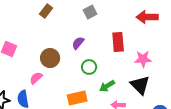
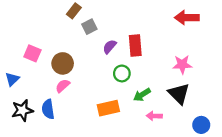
gray square: (90, 12) -> (89, 27), moved
red rectangle: (118, 42) -> (135, 46), moved
brown circle: (50, 58) -> (63, 63), moved

